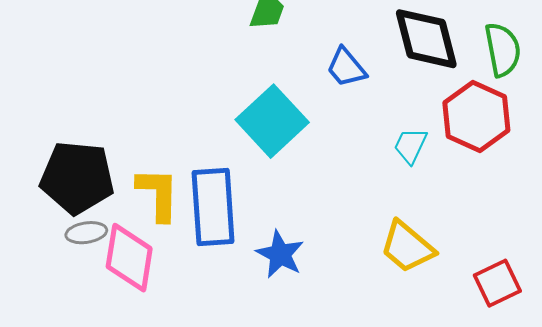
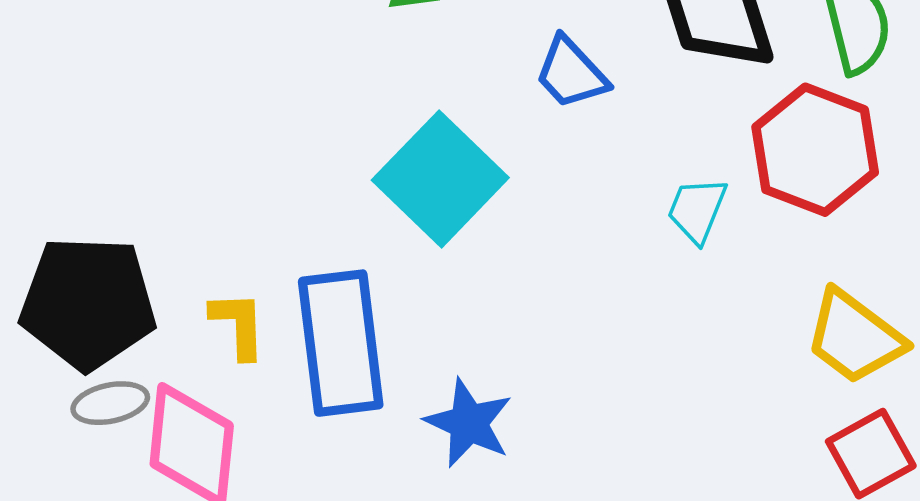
yellow L-shape: (158, 194) -> (238, 325), size x0.7
yellow trapezoid: (407, 247) -> (855, 337), moved

